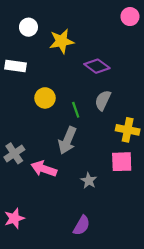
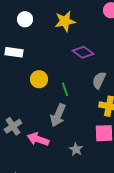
yellow star: (62, 41) -> (65, 21), moved
gray semicircle: (103, 100) -> (99, 80), moved

